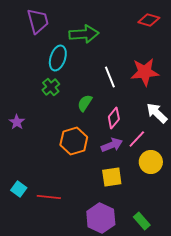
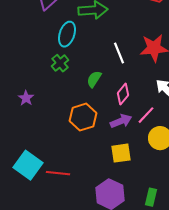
cyan square: (19, 189) -> (28, 165), size x1.8
green rectangle: (142, 221) -> (151, 197), turned 54

